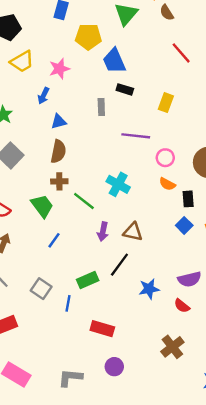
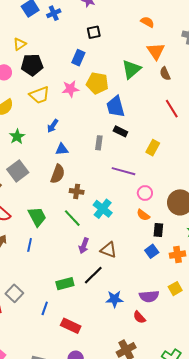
pink star: (59, 69) -> (70, 89), moved
brown cross: (59, 181) -> (77, 191), moved
blue line: (54, 240) -> (30, 245), moved, turned -32
gray square: (41, 289) -> (14, 293), moved
blue line: (68, 303) -> (45, 308), moved

